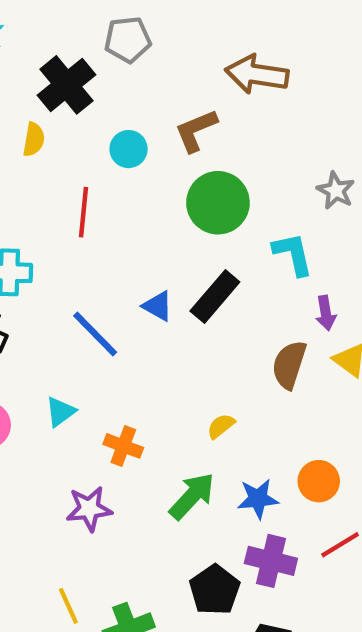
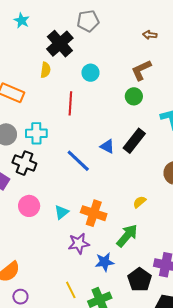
brown arrow: (257, 74) -> (150, 35), size x0.5
brown L-shape: (196, 130) -> (141, 70), moved
green circle: (218, 203) -> (134, 96), size x0.6
cyan triangle: (61, 412) -> (62, 212), moved
orange cross: (123, 446) -> (94, 213), size x1.4
blue star: (258, 499) -> (105, 262), moved

